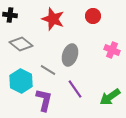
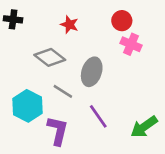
red star: (53, 19) -> (69, 25), size x0.6
gray diamond: (21, 44) -> (50, 57), moved
pink cross: (112, 50) -> (131, 44), moved

